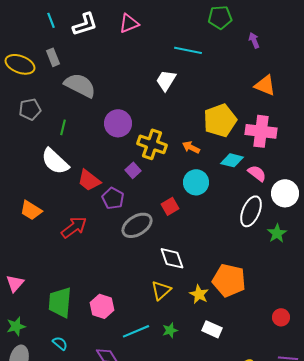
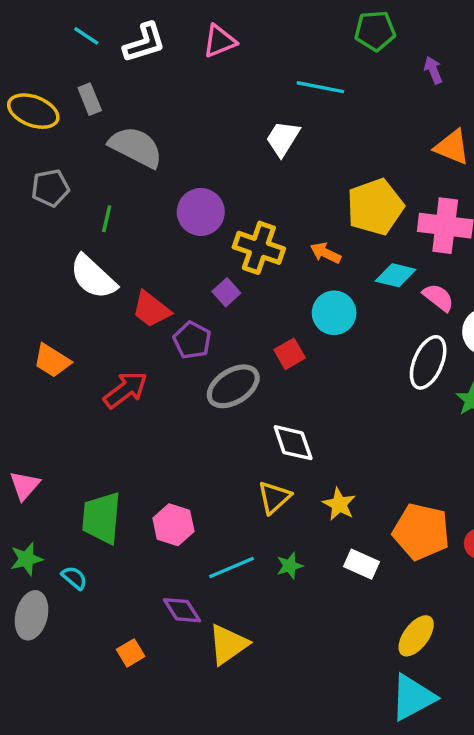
cyan line: (51, 20) -> (86, 36), turned -35
orange pentagon: (229, 280) -> (421, 532), moved
cyan semicircle: (60, 343) -> (74, 578), moved

